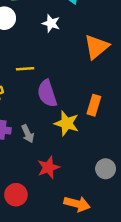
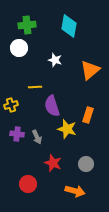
white star: (51, 23) -> (55, 60), moved
red star: (48, 167) -> (53, 163), turned -30
gray circle: (106, 169) -> (86, 164), moved

